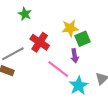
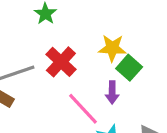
green square: (83, 39) -> (129, 68), turned -35

